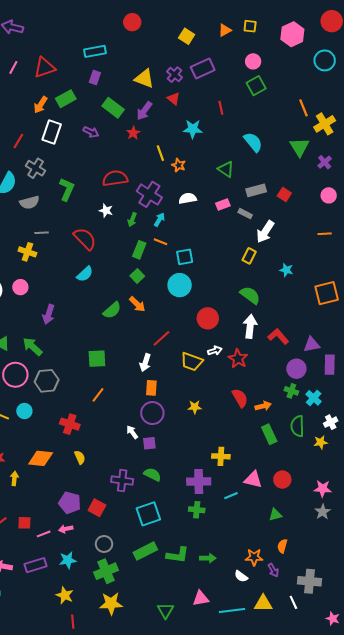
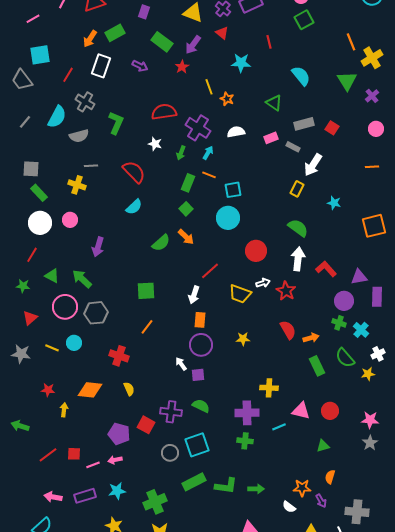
green semicircle: (297, 426) -> (345, 358), turned -40
red square: (97, 508) -> (146, 425), moved
gray circle: (104, 544) -> (170, 453), moved

